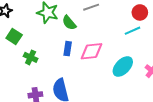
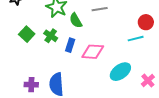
green square: (14, 37) -> (27, 34), moved
green cross: (31, 57) -> (51, 36), moved

